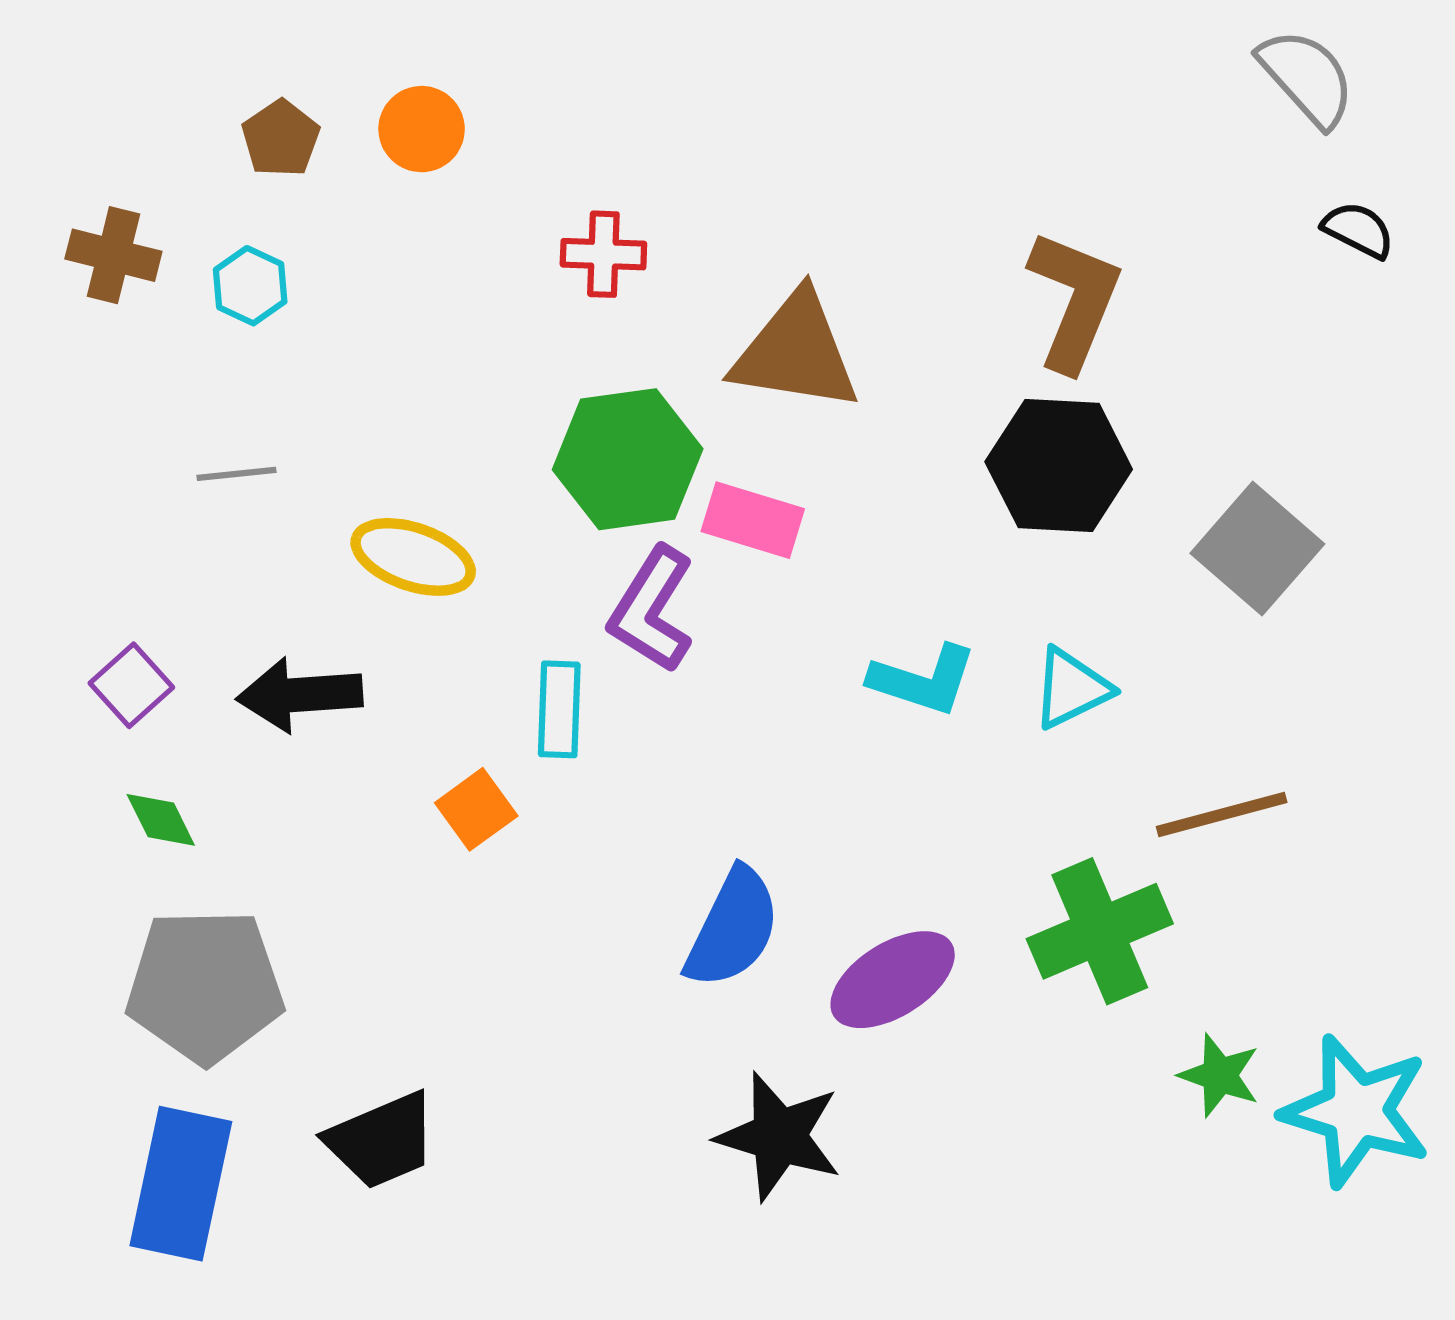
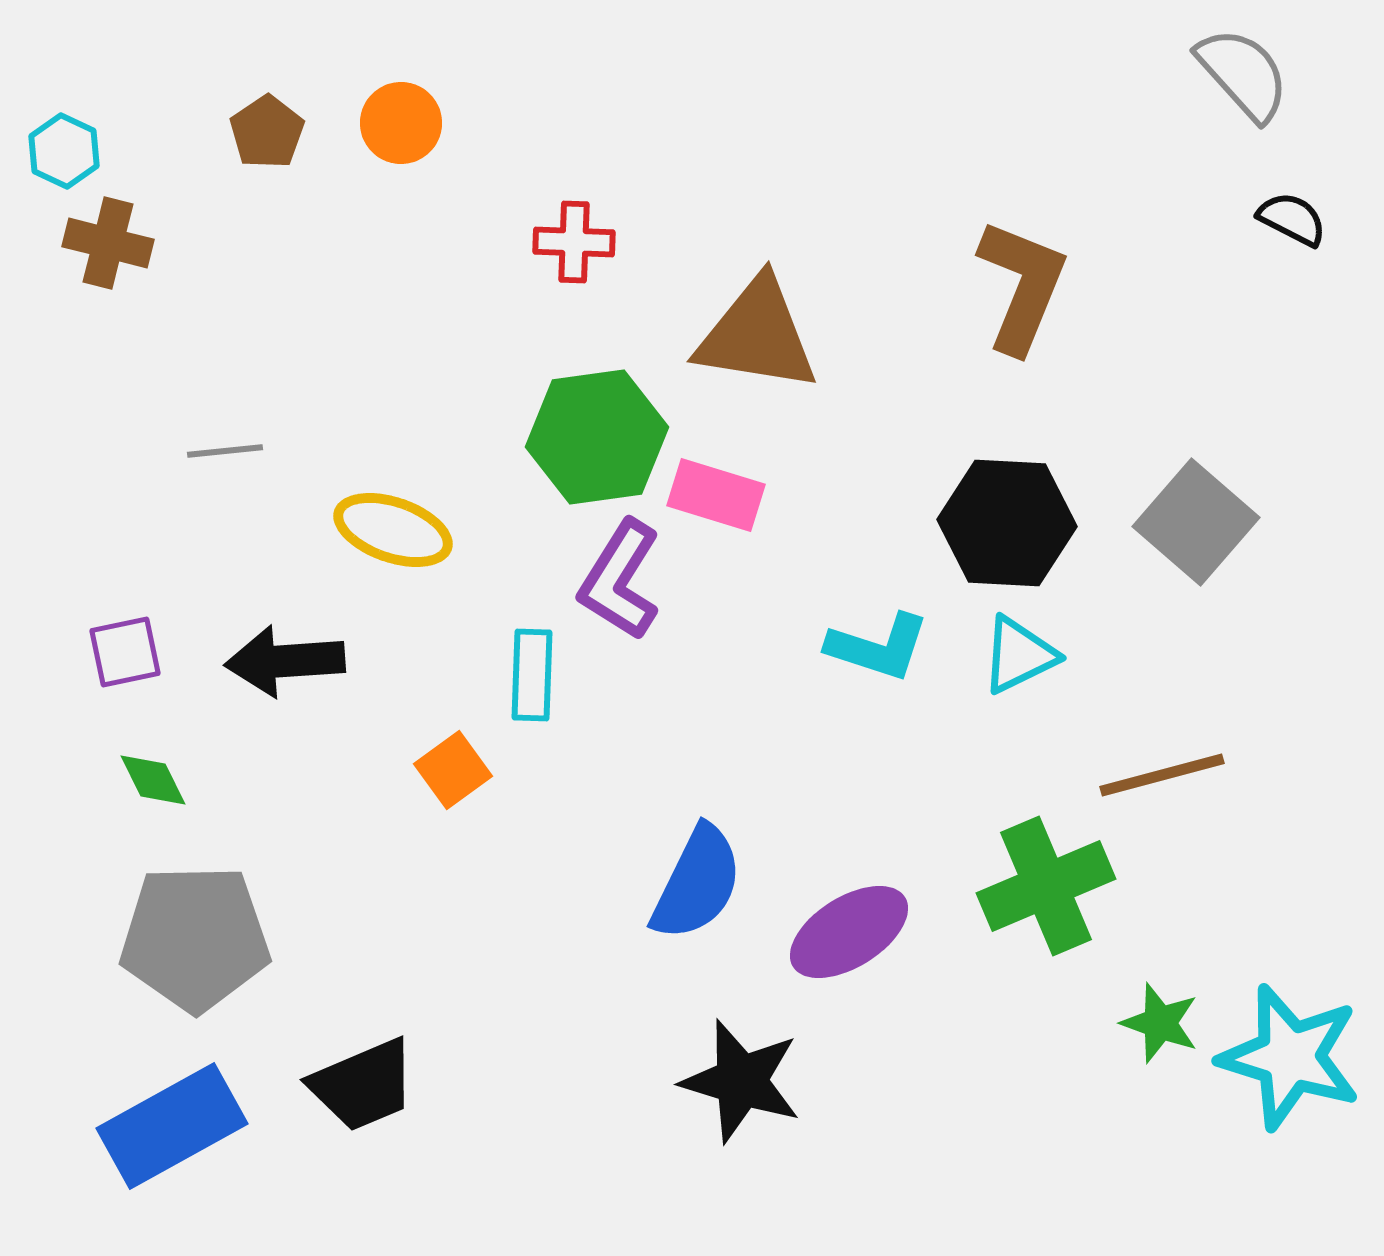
cyan hexagon: (250, 286) -> (64, 151), moved
black hexagon: (1059, 465) -> (1007, 523), moved
purple square: (131, 685) -> (125, 652), turned 30
blue rectangle: (181, 1184) -> (172, 1126), turned 49

